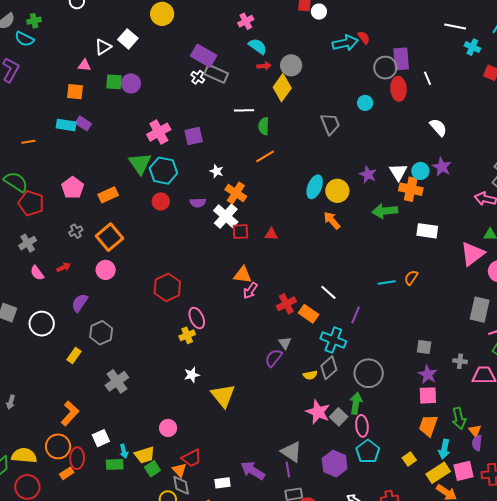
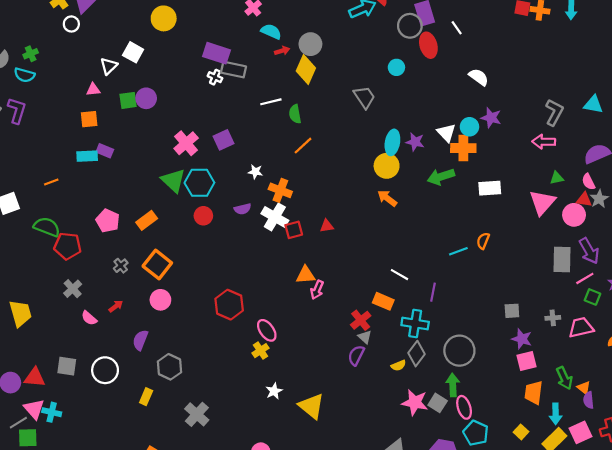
cyan ellipse: (315, 187) -> (392, 142), moved
red cross: (286, 304) -> (361, 320), moved

